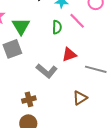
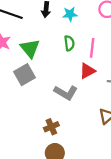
pink line: (77, 21) -> (92, 48), moved, turned 60

